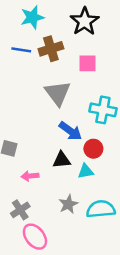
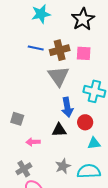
brown cross: (51, 49) -> (60, 50), moved
blue line: (21, 50) -> (36, 48), moved
blue arrow: (70, 131) -> (67, 107), turned 42
cyan triangle: (86, 171) -> (94, 143), moved

